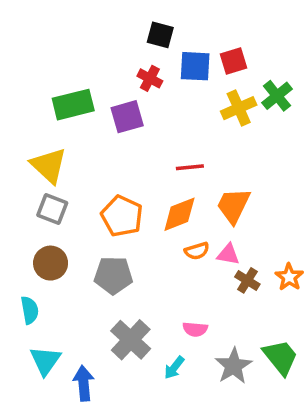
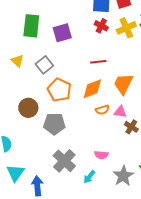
red cross: (150, 78) -> (101, 26), moved
green rectangle: (73, 105) -> (31, 26), turned -70
yellow triangle: (49, 166) -> (17, 61), size x0.6
gray square: (52, 209) -> (44, 65), moved, turned 30
brown circle: (51, 263) -> (28, 108), moved

